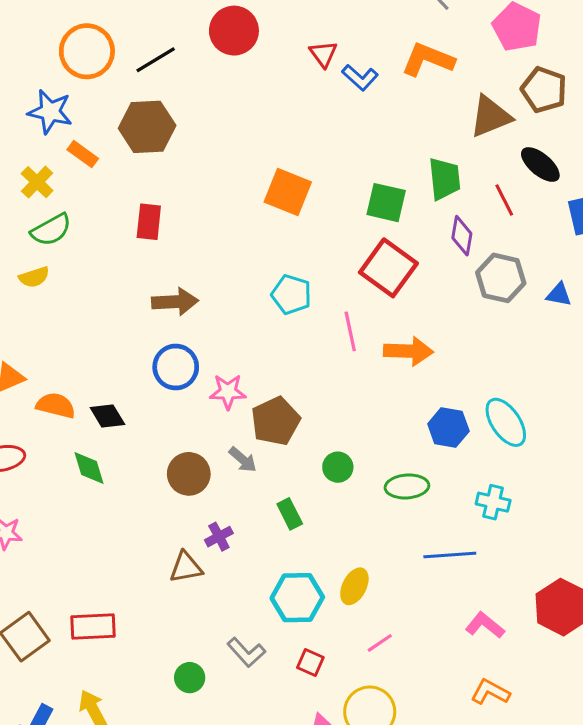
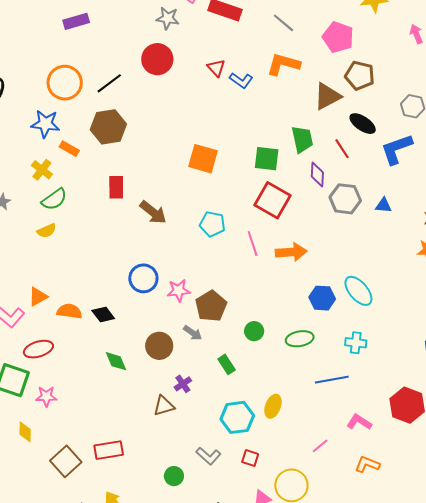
brown arrow: (175, 302) -> (153, 212), moved, turned 48
green diamond: (89, 468) -> (116, 361), moved
pink line: (380, 643) -> (320, 446), moved

